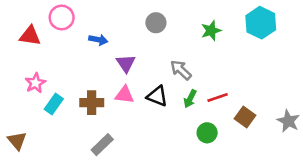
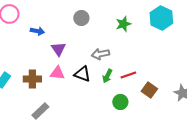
gray arrow: (181, 70) -> (100, 54), turned -54

